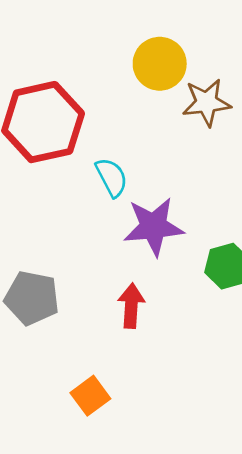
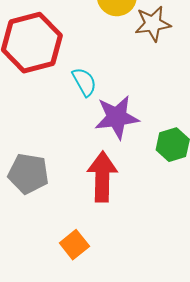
red arrow: (131, 306) -> (102, 177), size x1.5

